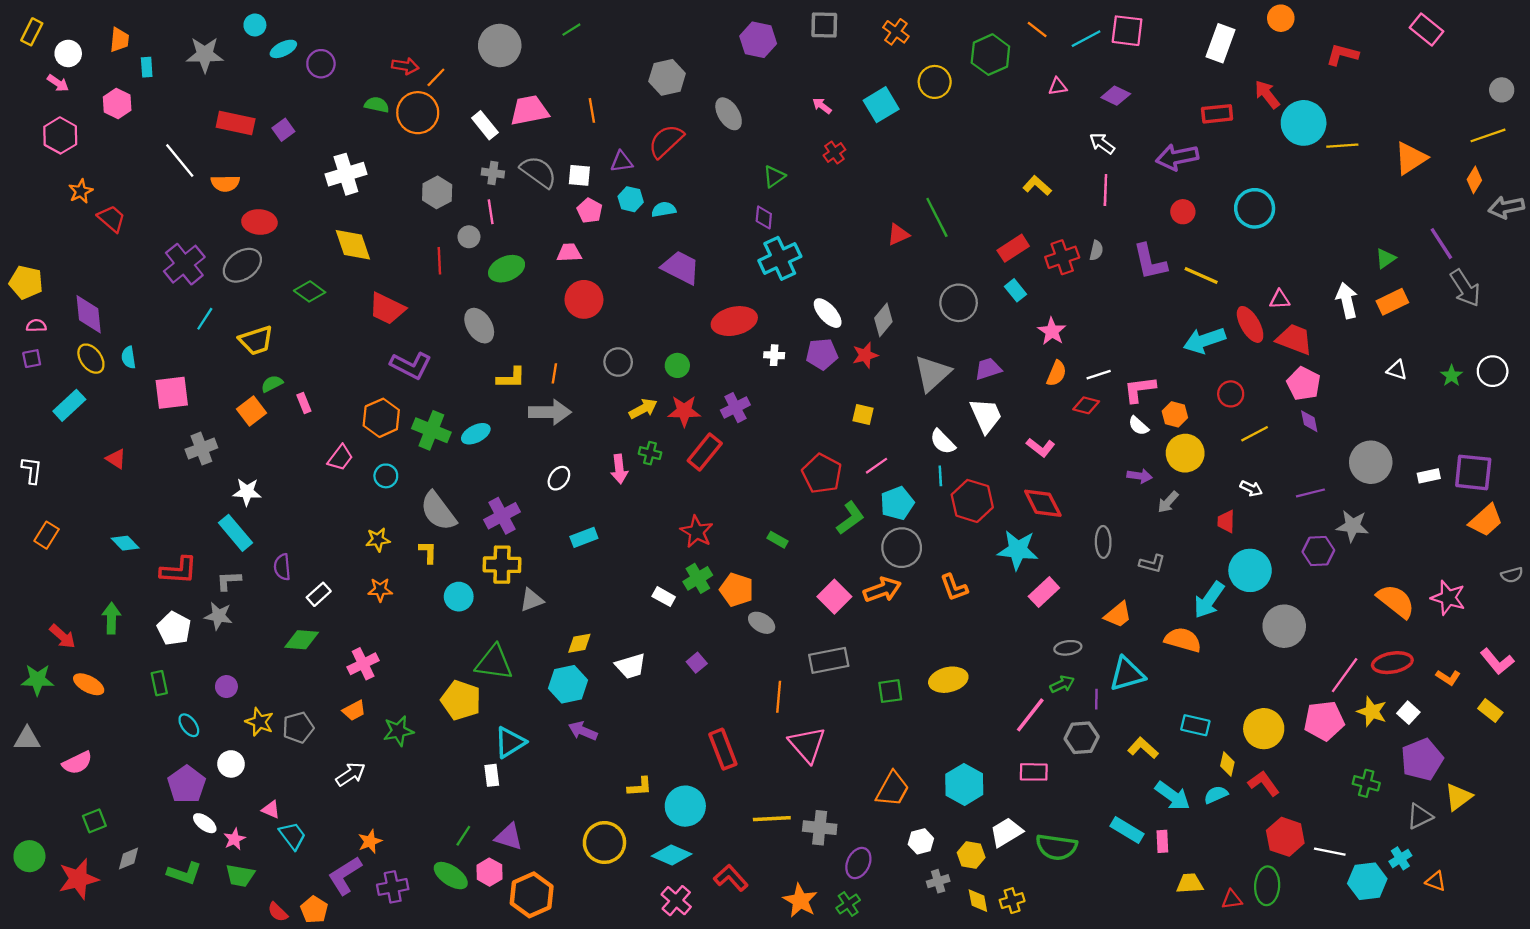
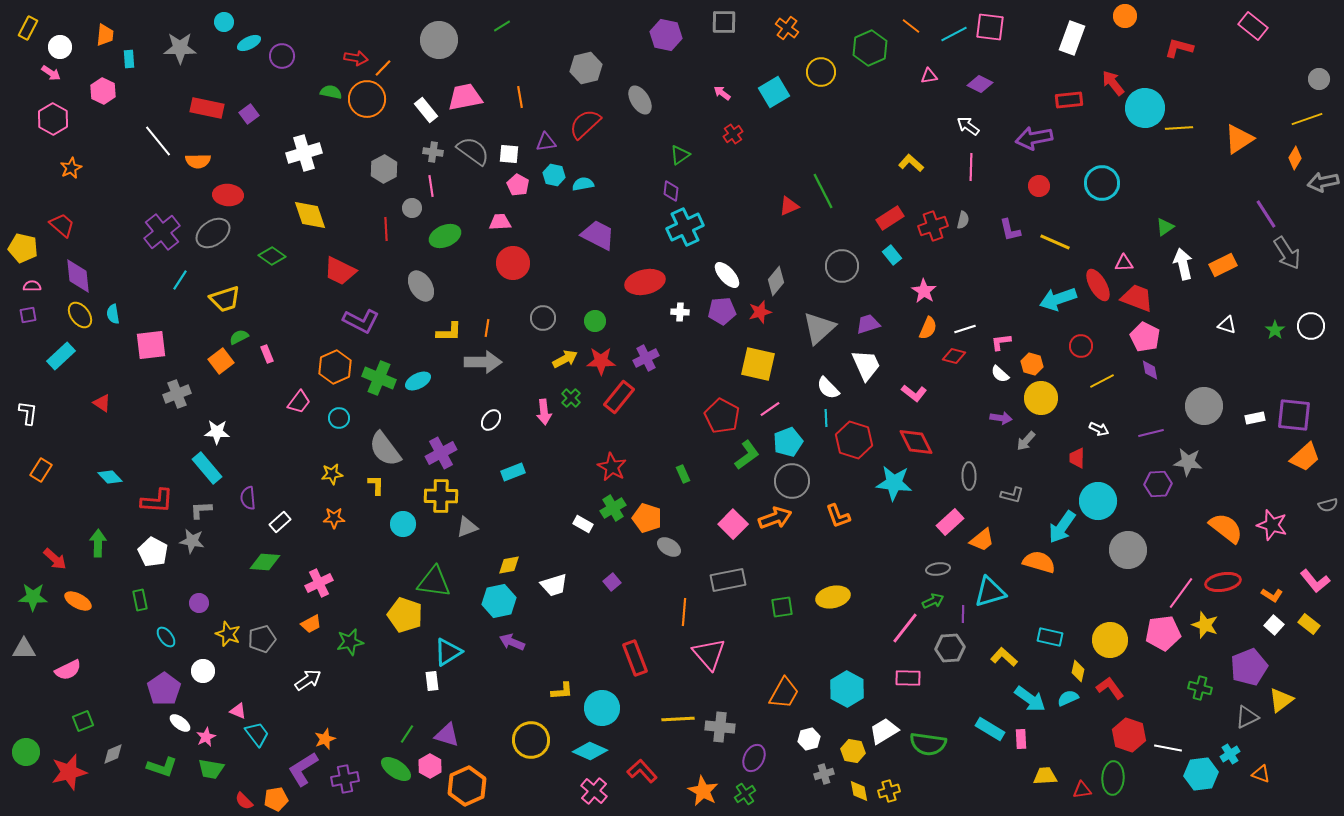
red trapezoid: (111, 219) -> (62, 225), moved
green triangle: (1386, 258) -> (1165, 227), moved
purple L-shape: (1150, 262) -> (1010, 230), size x0.7
pink L-shape: (1140, 389) -> (1001, 342), size x0.7
yellow square: (863, 414) -> (758, 364), size x1.8
green cross: (650, 453) -> (571, 398), turned 30
green rectangle: (778, 540) -> (683, 474), turned 36
pink rectangle: (1044, 592) -> (950, 522), moved
white square: (1408, 713) -> (1274, 625), moved
orange pentagon: (314, 910) -> (276, 799), turned 30

